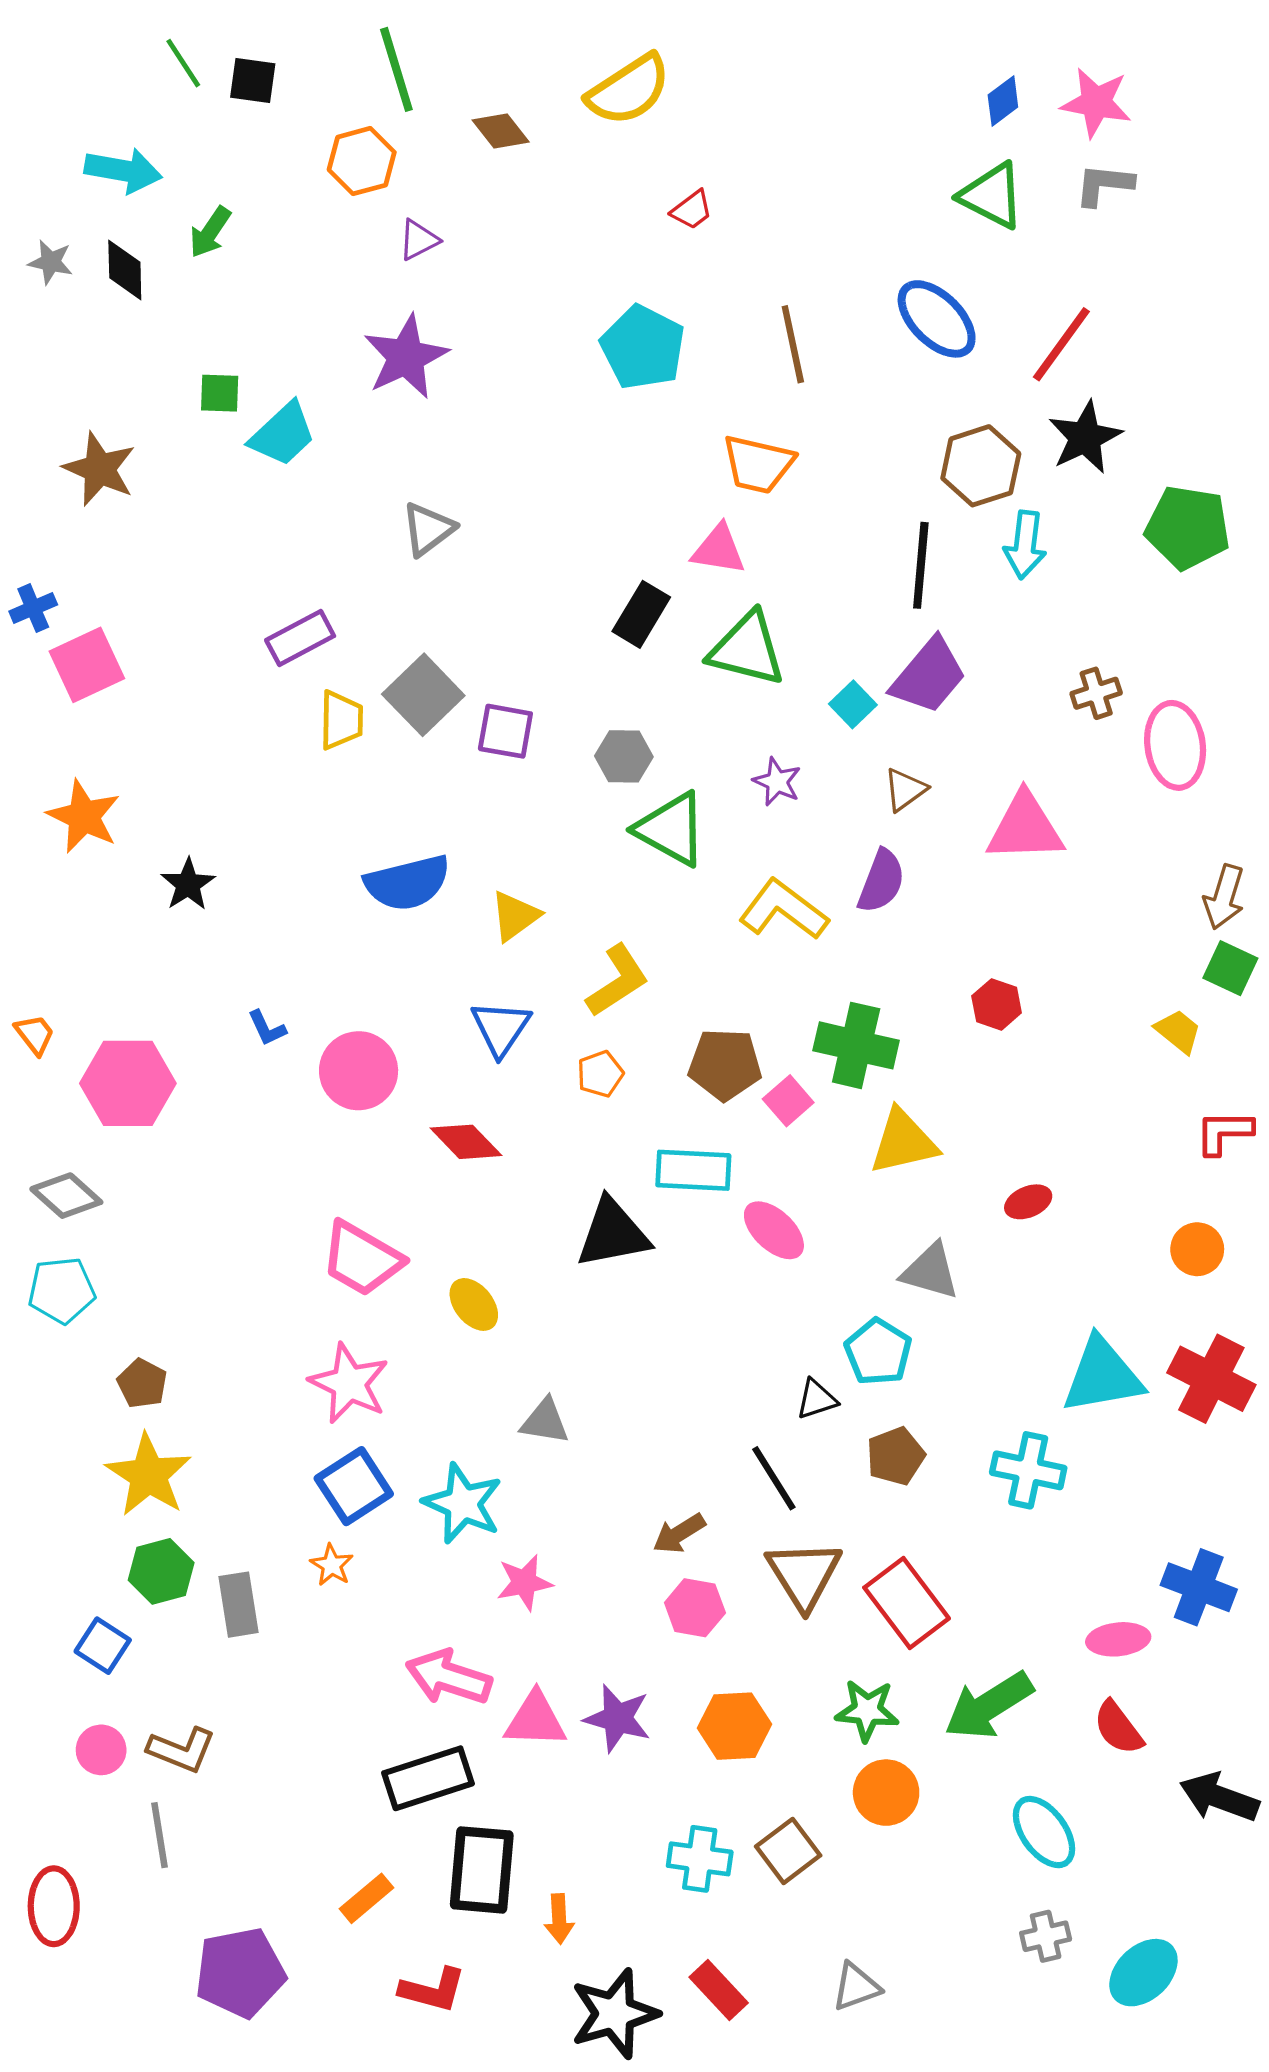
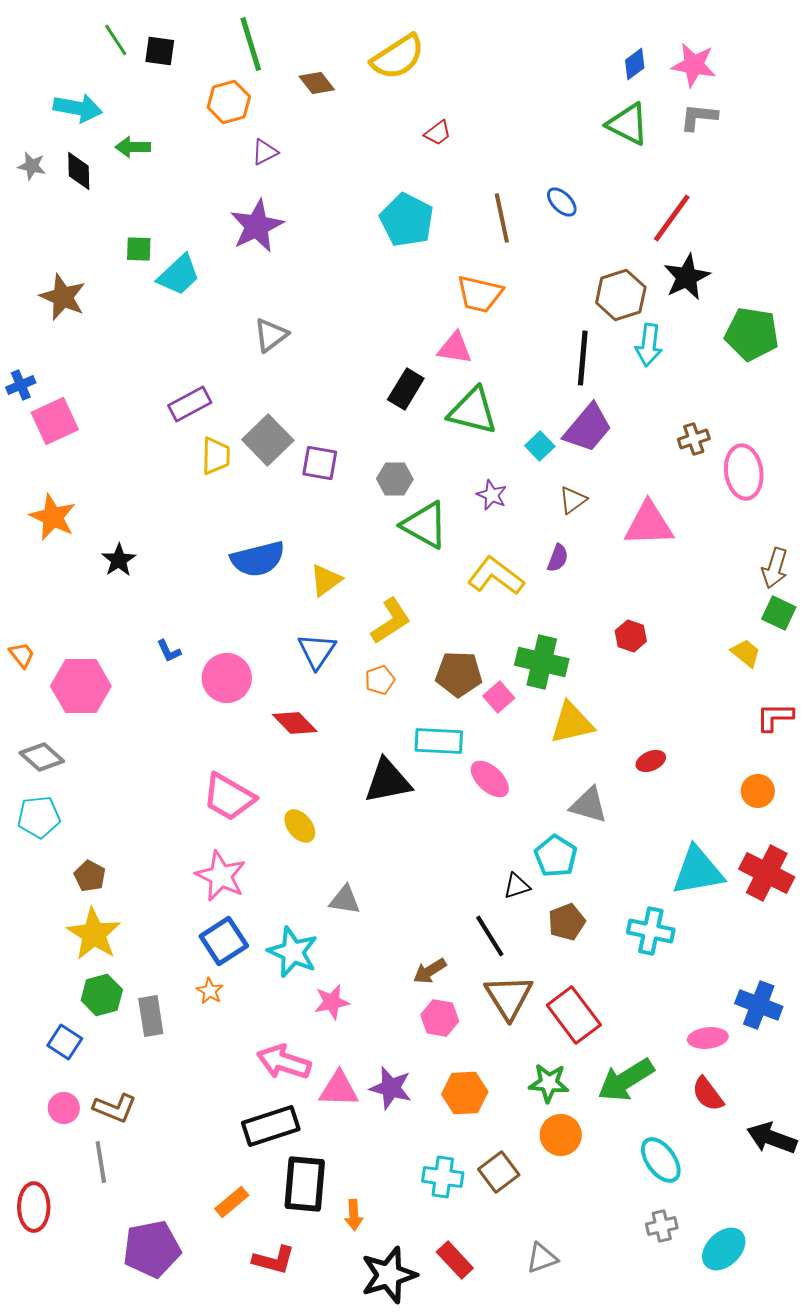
green arrow: (210, 232) -> (133, 147), turned 56
blue ellipse: (937, 319) -> (562, 202), moved, size x0.6
purple semicircle: (881, 881) -> (558, 558), size x0.7

